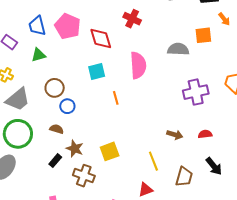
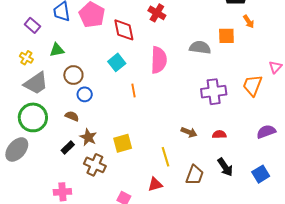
green triangle: (38, 55) -> (57, 50), moved
cyan square: (97, 72) -> (117, 62), turned -30

